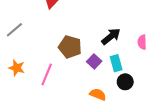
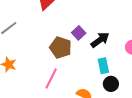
purple square: (94, 61) -> (79, 33), moved
pink line: (47, 74) -> (51, 79), moved

